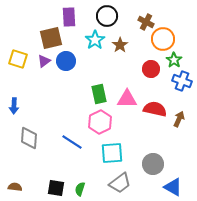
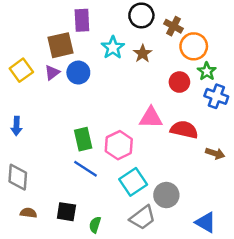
black circle: (107, 16) -> (141, 15), moved
yellow square: (18, 59) -> (21, 70), turned 36
green rectangle: (99, 94) -> (83, 139), moved
brown arrow: (179, 119) -> (215, 153), moved, turned 84
gray diamond: (29, 138) -> (18, 177), moved
cyan square: (112, 153) -> (133, 182), turned -30
gray circle: (153, 164) -> (166, 195), moved
brown semicircle: (15, 187) -> (28, 213), moved
black square: (56, 188) -> (66, 212), moved

